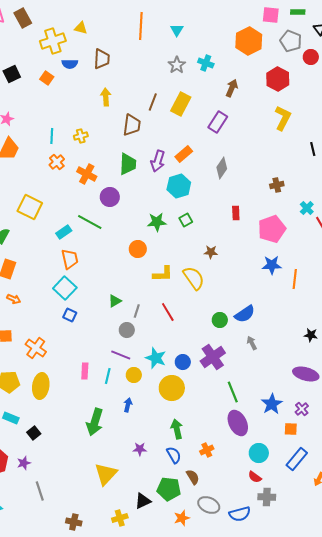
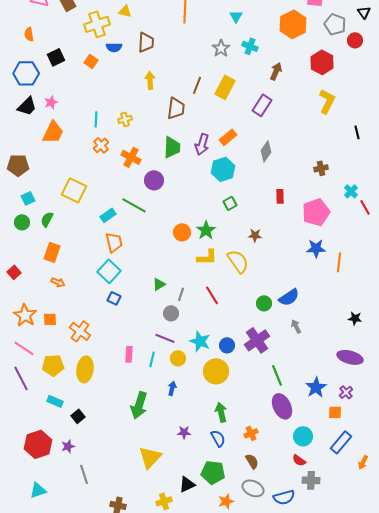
cyan triangle: (177, 30) -> (236, 16), moved
green star: (157, 222) -> (206, 230), moved, turned -30
brown semicircle: (193, 477) -> (252, 461), moved

